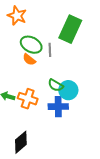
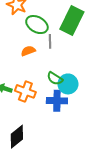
green ellipse: (31, 45) -> (37, 25), moved
orange semicircle: (29, 60) -> (28, 51), turned 120

